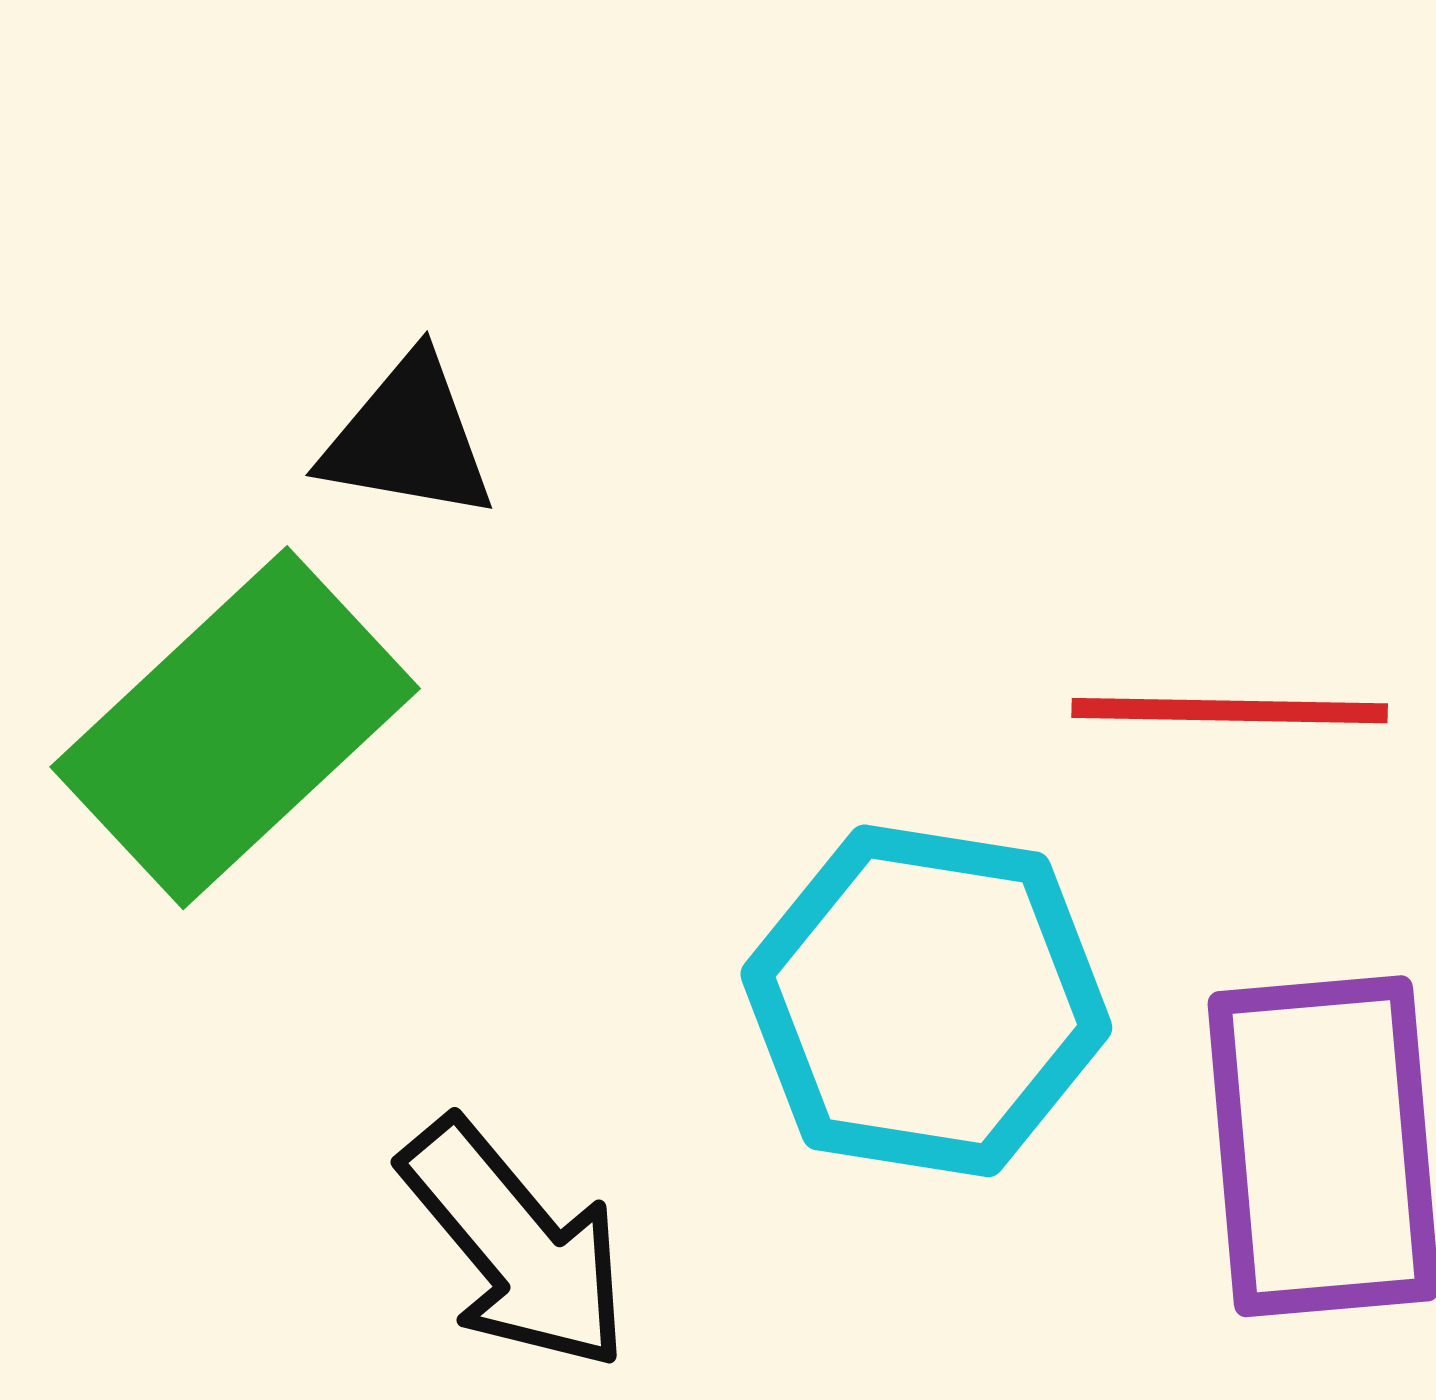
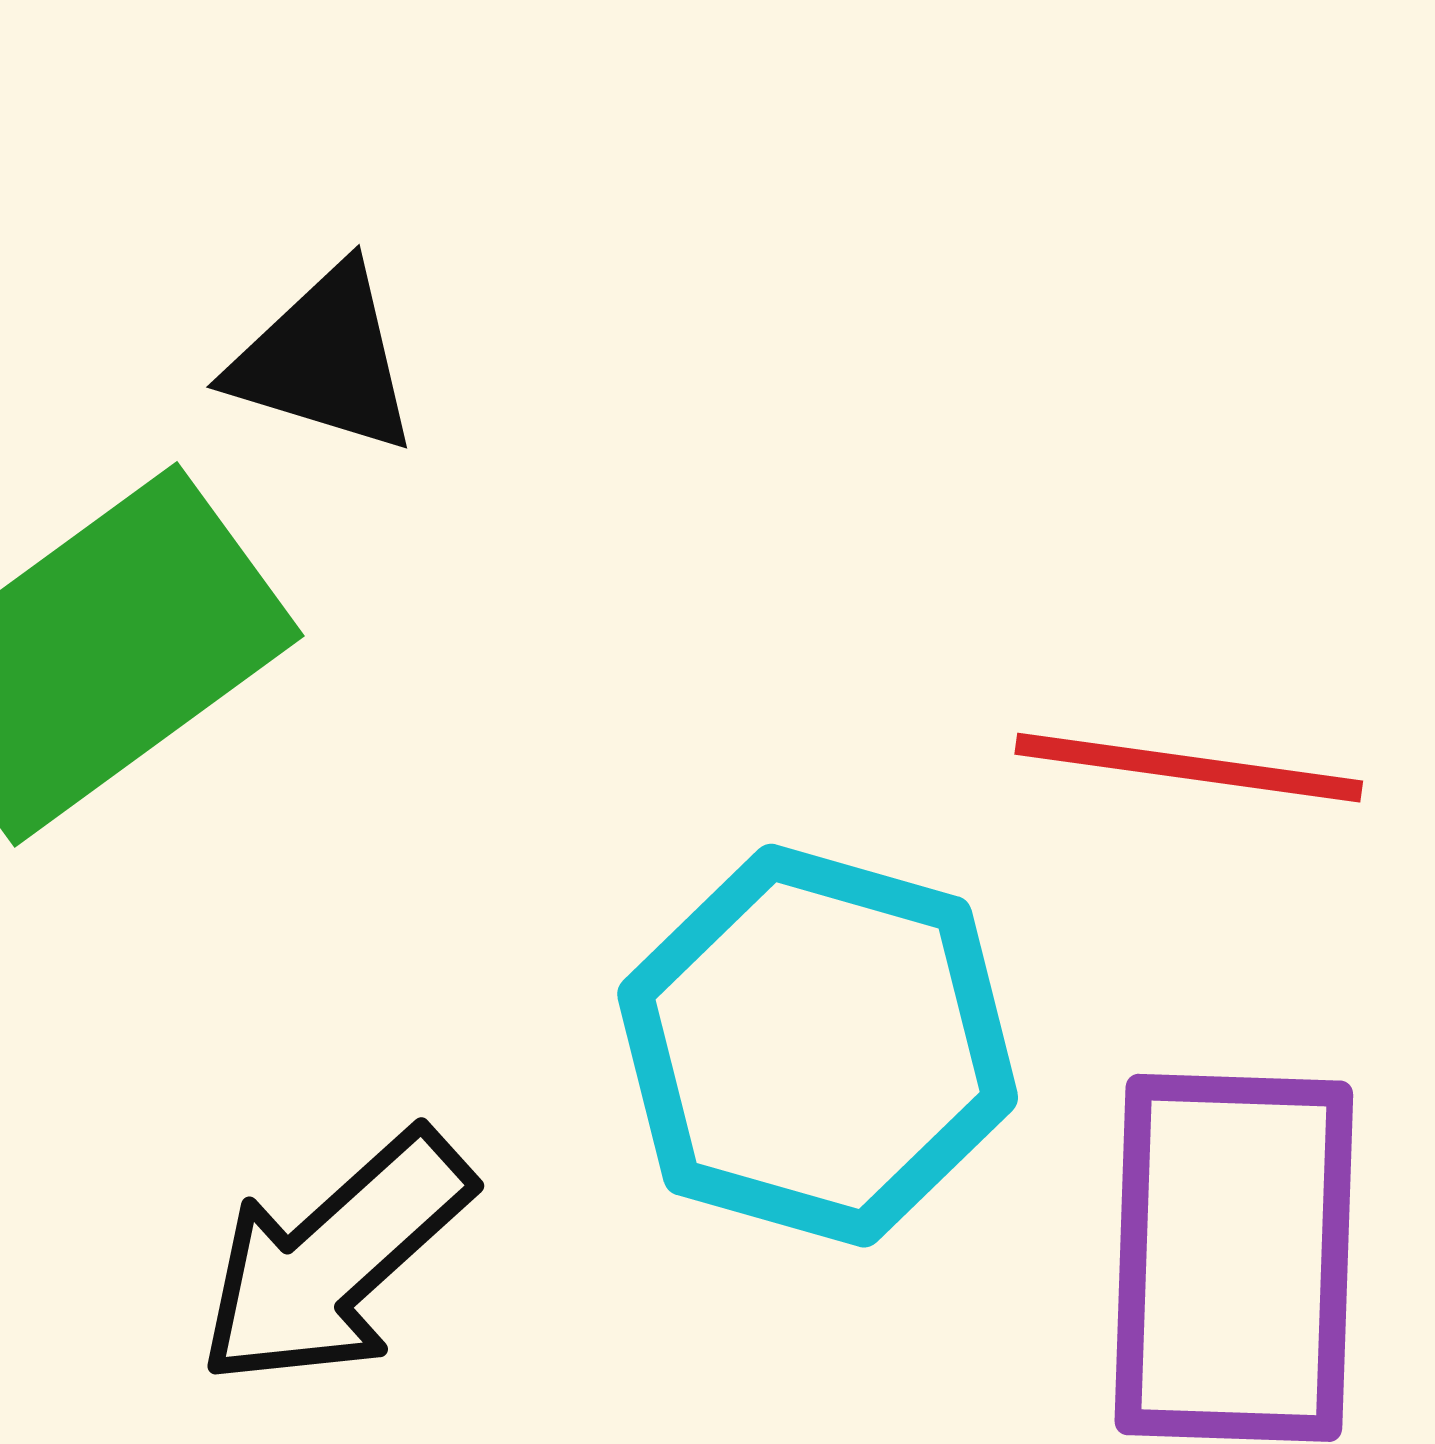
black arrow: (516, 1245) -> (335, 1259), turned 81

